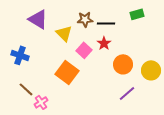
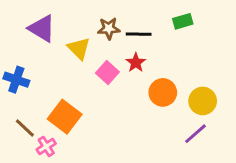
orange square: (67, 72) -> (65, 117), moved
purple line: (127, 93) -> (196, 134), moved

